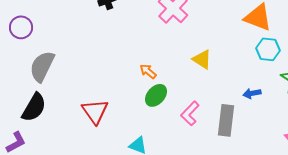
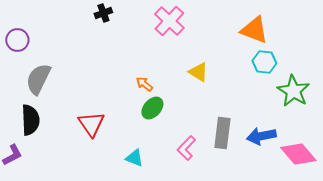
blue arrow: (252, 93) -> (261, 136), moved, size x1.6
black semicircle: (34, 107) -> (30, 120), turned -32
pink L-shape: (190, 113) -> (186, 148), moved

